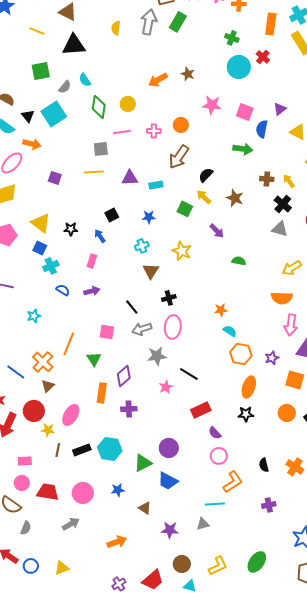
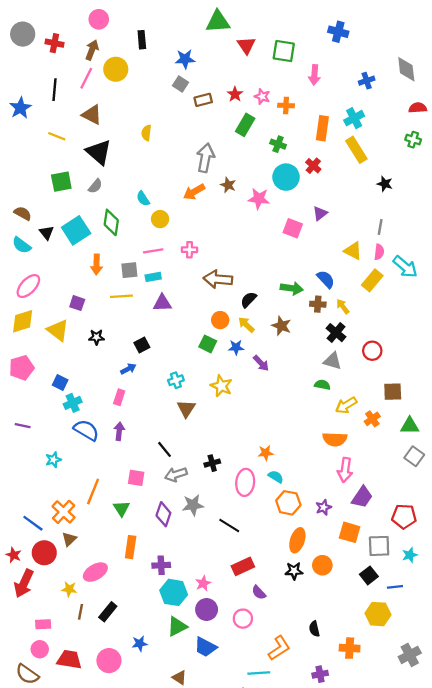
gray arrow: (149, 22) -> (205, 158), moved
green rectangle: (178, 22) -> (245, 125), moved
black triangle: (74, 45) -> (99, 152), turned 45
cyan semicircle: (85, 80) -> (143, 199), moved
gray semicircle: (65, 87) -> (95, 186), moved
pink star: (212, 105) -> (259, 199), moved
green diamond: (99, 107) -> (111, 222), moved
purple triangle: (280, 109) -> (320, 213), moved
orange circle: (181, 125) -> (220, 320), moved
blue semicircle: (262, 129) -> (326, 279), moved, turned 126
orange arrow: (32, 144) -> (96, 264), moved, turned 78
green arrow: (243, 149) -> (292, 288), moved
brown arrow: (179, 157) -> (218, 279), turned 60
cyan rectangle: (156, 185) -> (153, 277), moved
green square: (185, 209) -> (208, 344), moved
blue star: (149, 217) -> (236, 347), moved
yellow triangle: (41, 223) -> (58, 330), moved
black star: (71, 229) -> (96, 337), moved
blue arrow: (100, 236) -> (128, 369), turned 96
green semicircle: (239, 261) -> (322, 385), moved
blue semicircle: (63, 290) -> (86, 430), size x1.6
purple arrow: (92, 291) -> (119, 431), turned -70
black cross: (169, 298) -> (212, 463), moved
pink ellipse: (173, 327) -> (245, 482), moved
purple diamond: (124, 376) -> (163, 514), moved, turned -30
pink star: (166, 387) -> (203, 583), moved
red circle: (34, 411) -> (44, 553), moved
orange circle: (287, 413) -> (322, 565), moved
pink ellipse: (71, 415) -> (95, 572), turned 30
cyan hexagon: (110, 449) -> (174, 592), moved
black rectangle: (82, 450) -> (108, 612), turned -30
pink circle: (219, 456) -> (243, 619), moved
orange cross: (295, 467) -> (350, 648), moved, turned -30
blue star: (118, 490) -> (140, 644), moved

